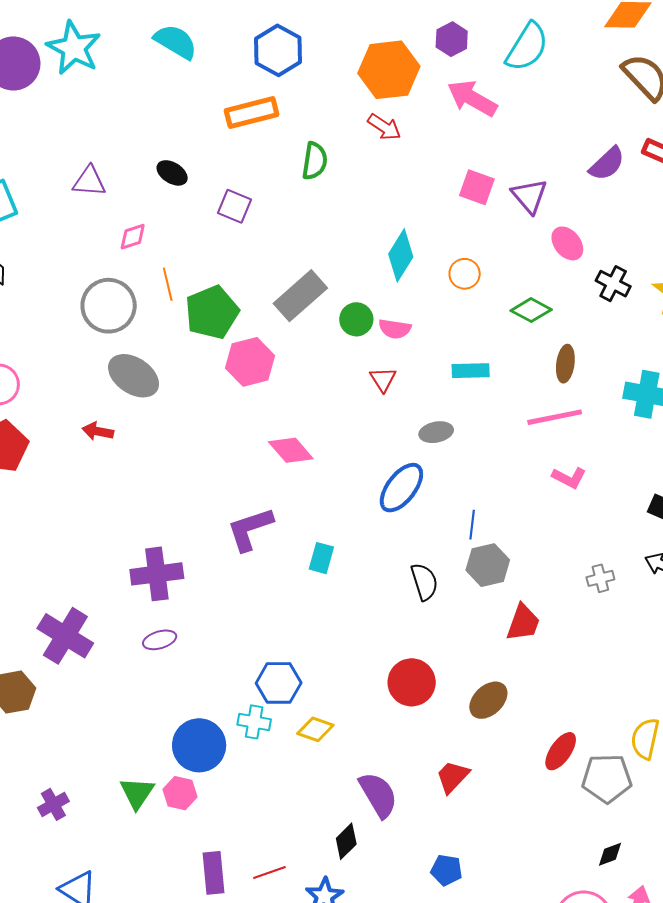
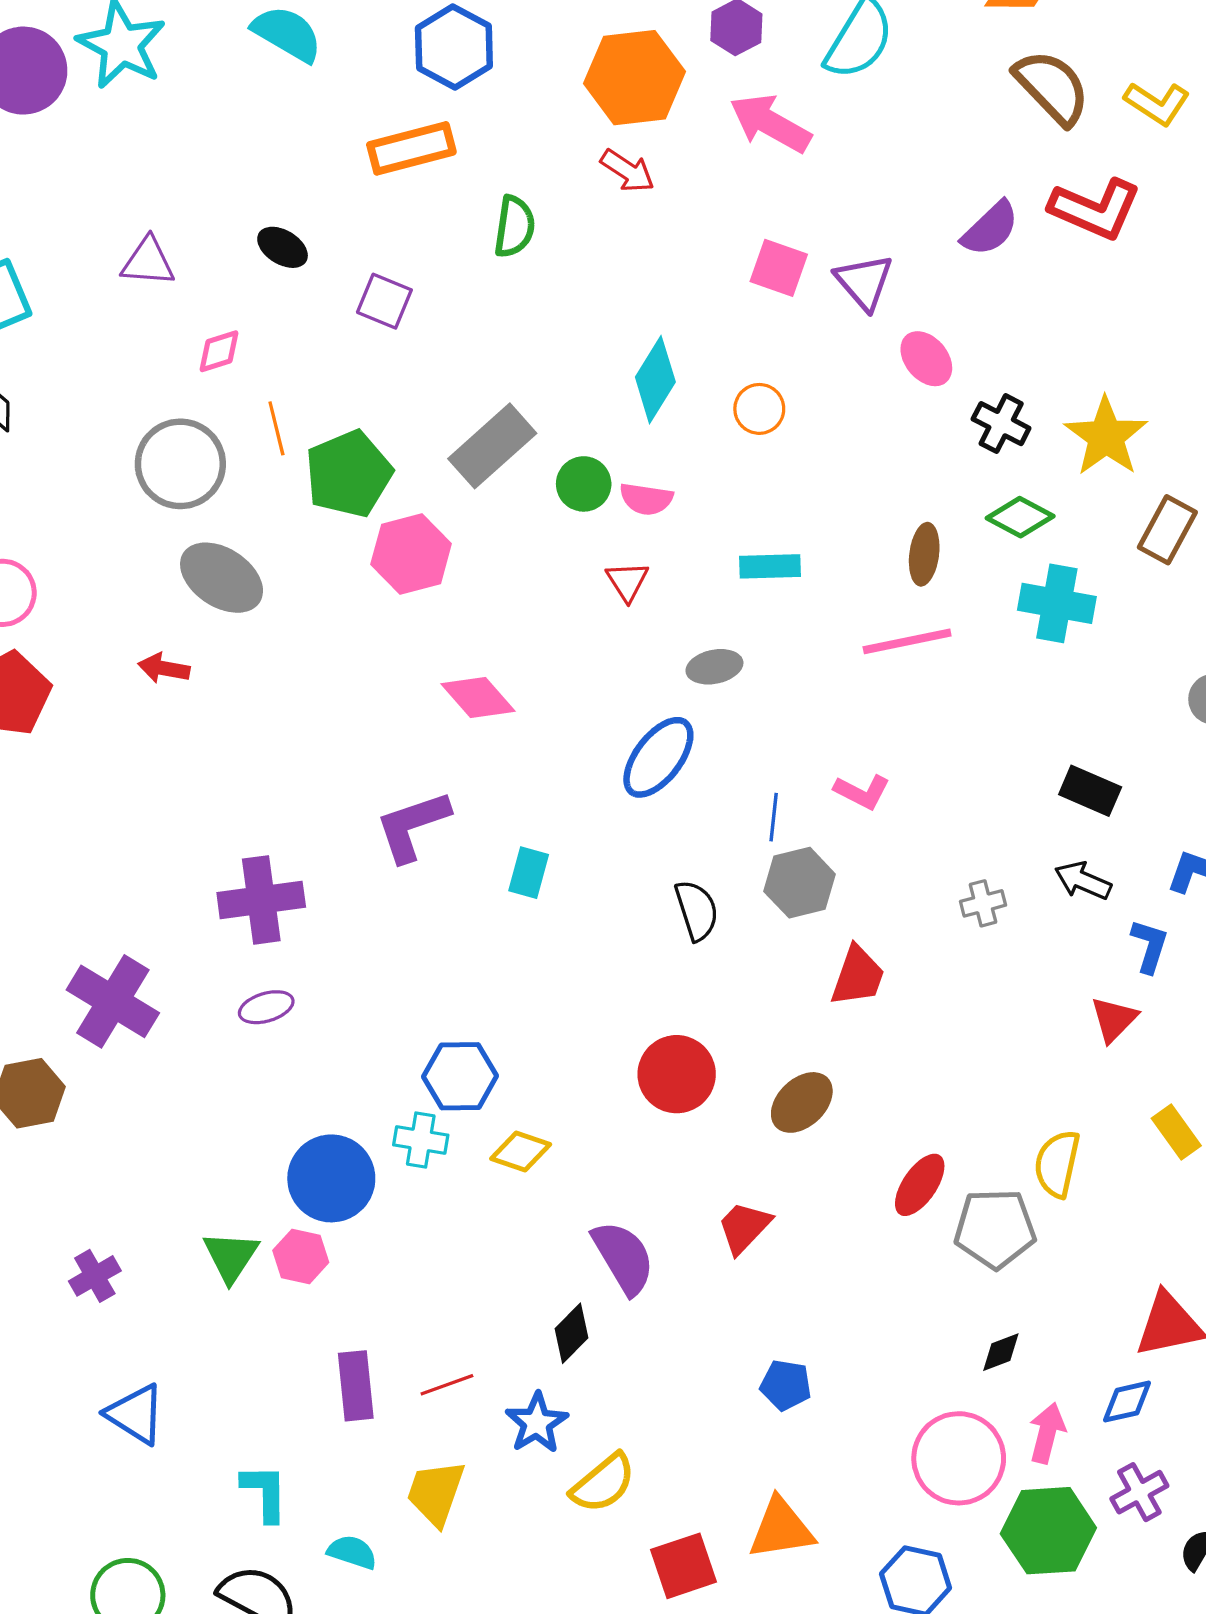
green diamond: (531, 310) -> (1020, 517), moved
pink L-shape: (569, 478) -> (862, 792), moved
blue pentagon: (446, 870) -> (786, 1385), moved

